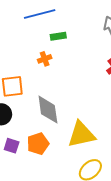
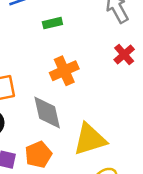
orange cross: (45, 59) -> (64, 71), moved, size x1.6

